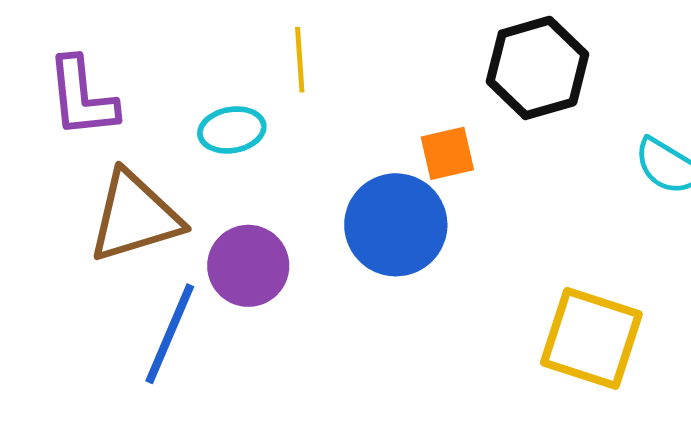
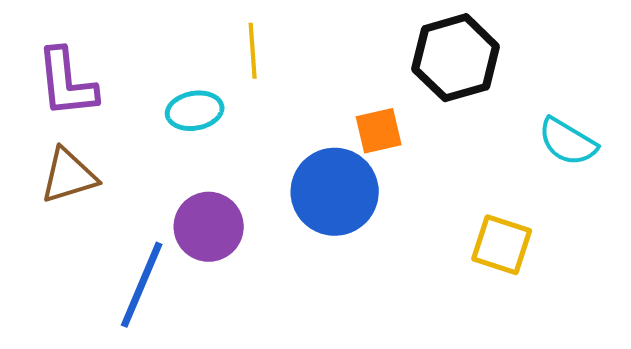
brown triangle: (135, 217) -> (69, 176), moved, size x0.7
yellow square: (591, 338) -> (502, 245), moved, size x0.7

